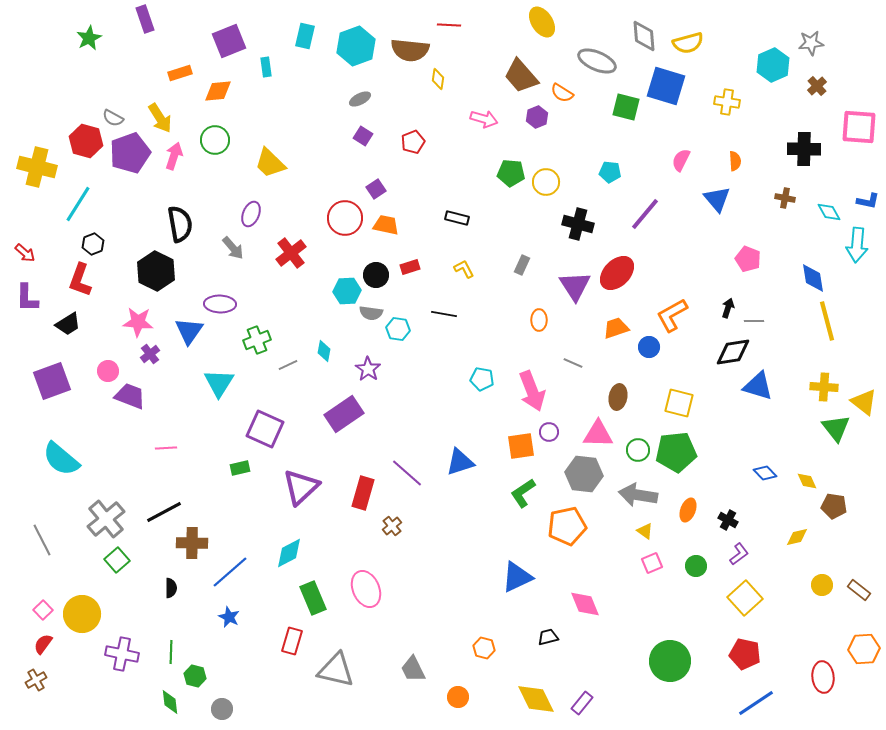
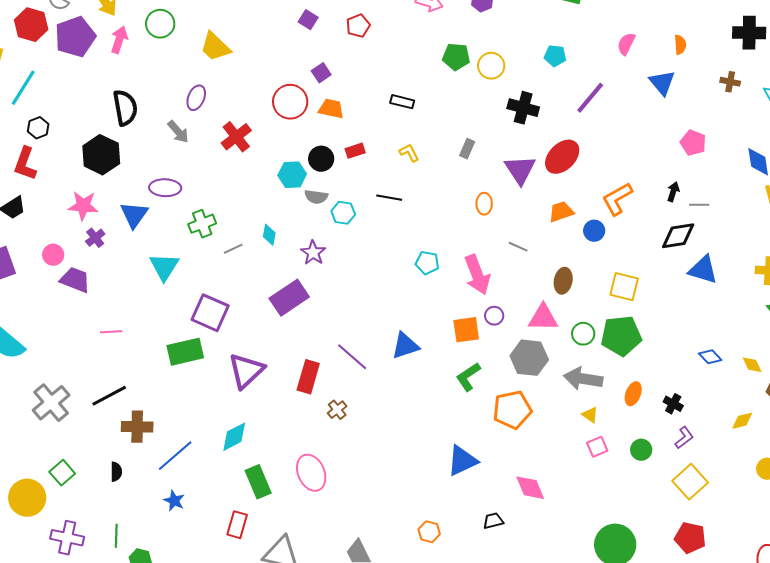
green rectangle: (240, 468) -> (185, 352), size x1.8
green square: (117, 560) -> (62, 473), moved

